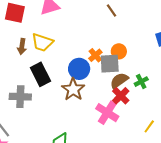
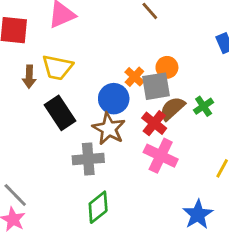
red cross: (121, 96) -> (154, 123), moved
gray cross: (20, 97) -> (88, 159), moved

